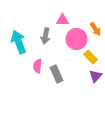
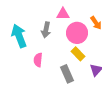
yellow rectangle: (90, 57) -> (78, 54), moved
gray rectangle: (56, 74) -> (67, 74), moved

